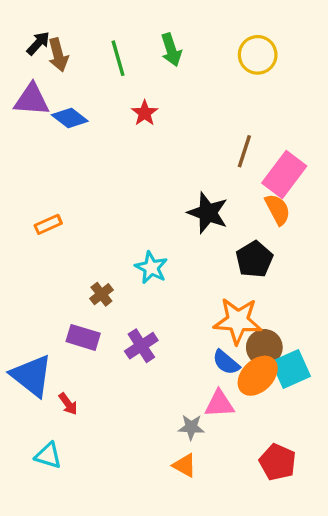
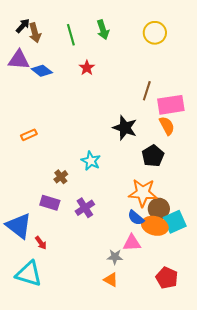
pink rectangle: (284, 175) -> (171, 105), turned 44
orange ellipse: (258, 376) -> (155, 226), turned 60
cyan triangle: (48, 455) -> (29, 274), size x1.6

